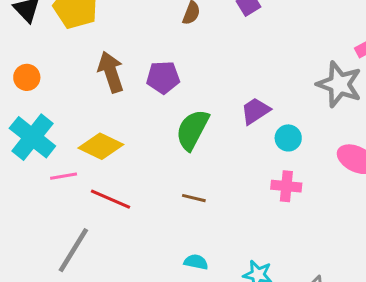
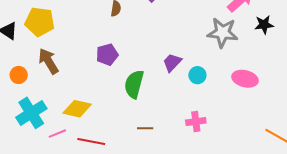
brown arrow: (111, 72) -> (48, 61), moved
cyan cross: (32, 137) -> (31, 113), turned 32
pink cross: (286, 186) -> (196, 122), moved

